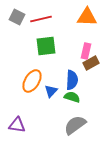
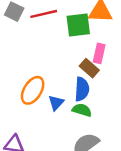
green square: (46, 46) -> (78, 25), moved
brown rectangle: (91, 63) -> (89, 68), moved, turned 70

